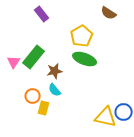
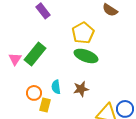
brown star: (55, 71) -> (81, 89), moved
cyan semicircle: (55, 90) -> (56, 87), turned 32

